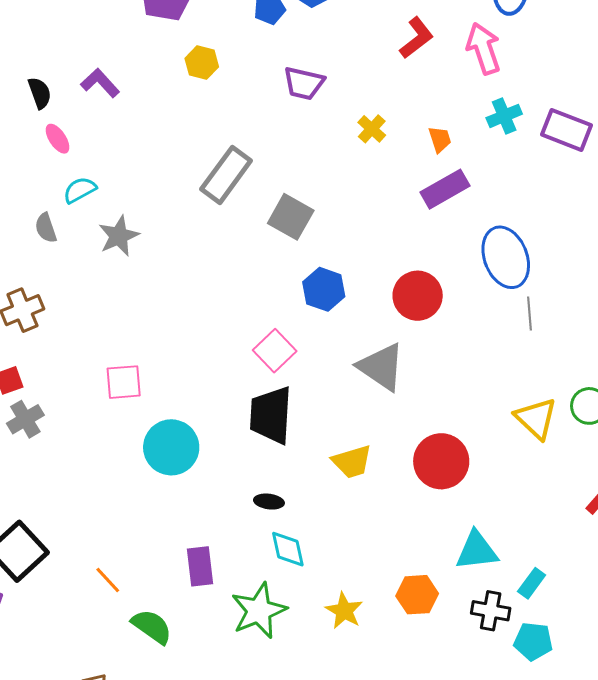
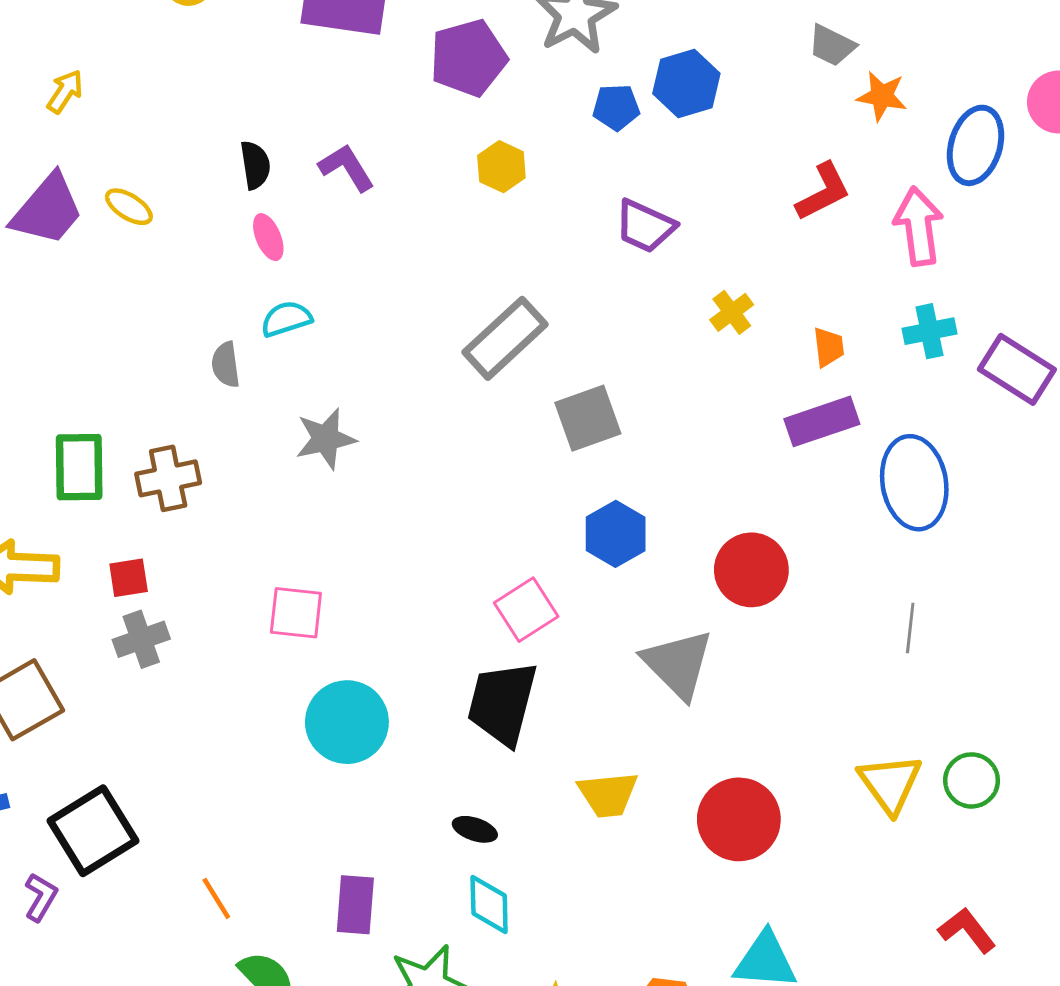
gray square: (291, 217) -> (588, 418), turned 30
gray star: (119, 236) -> (326, 439), moved
blue ellipse: (506, 257) -> (914, 483), moved

